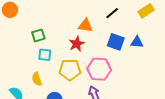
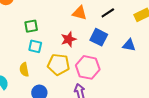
orange triangle: (85, 25) -> (80, 13), moved
blue square: (116, 42) -> (99, 37), moved

